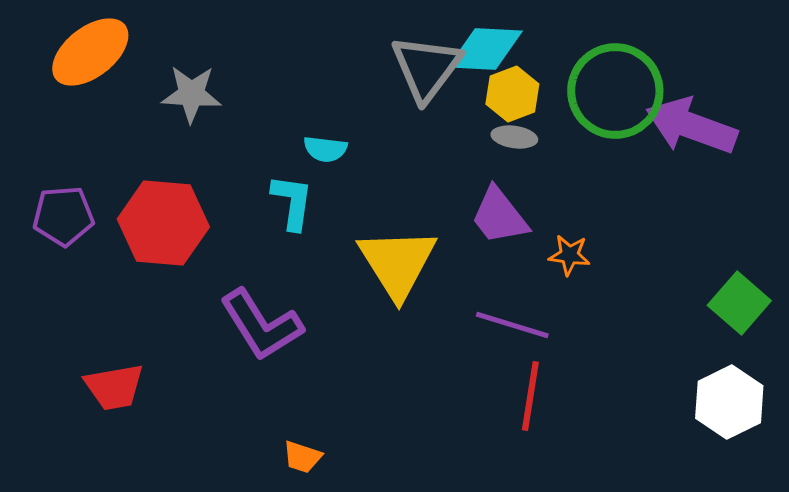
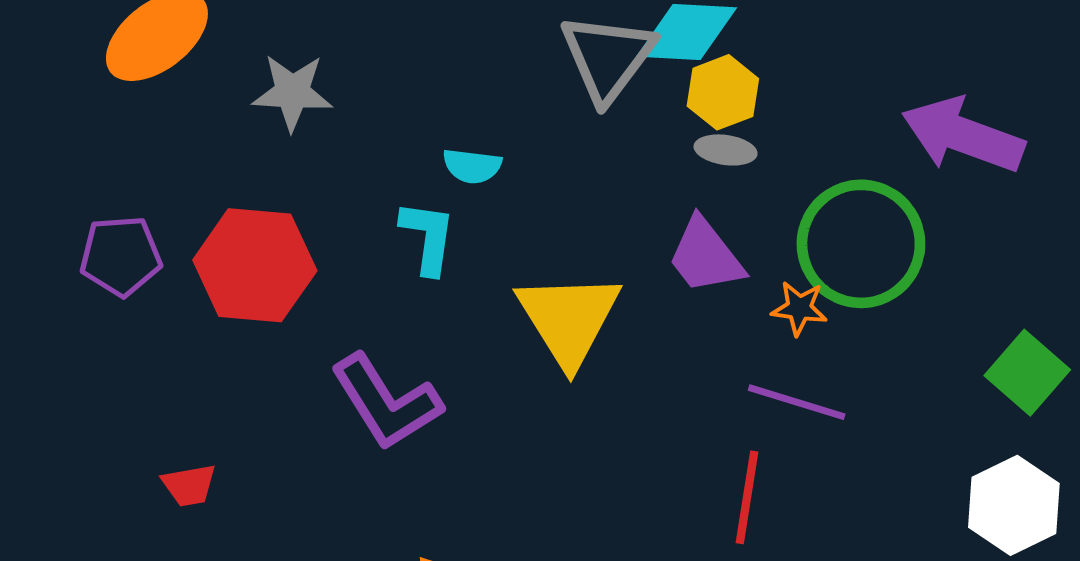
green circle: (615, 91) -> (861, 244), moved
purple line: (512, 325) -> (797, 402), moved
red trapezoid: (114, 387) -> (189, 485), size x0.7

